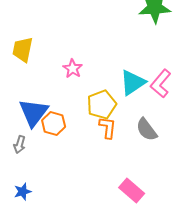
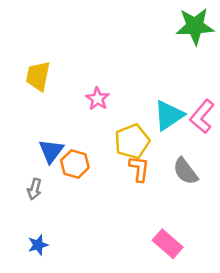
blue triangle: (34, 113) -> (51, 151), size x0.7

